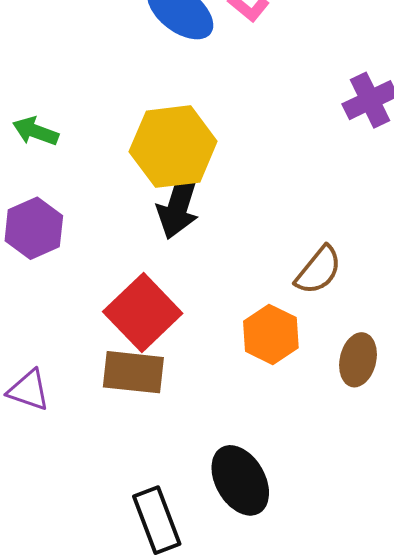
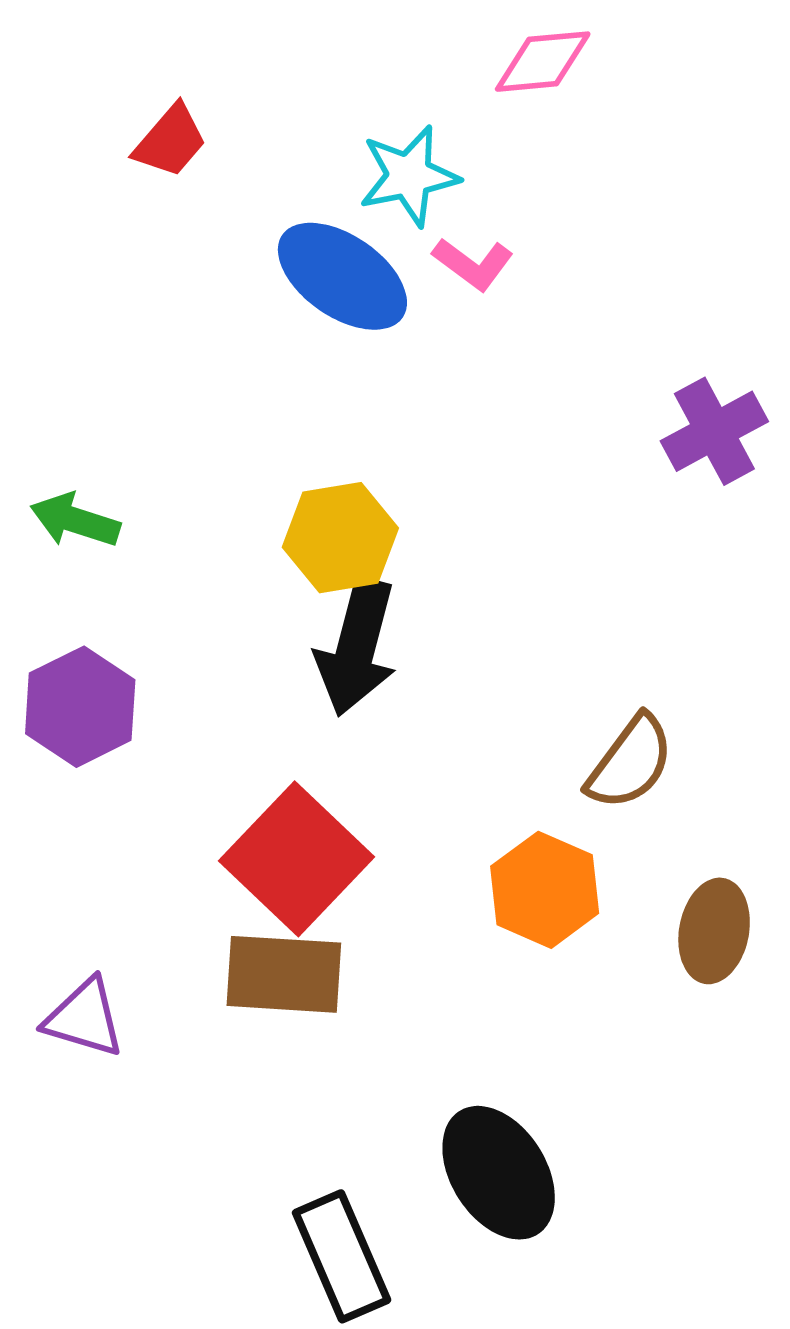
yellow hexagon: (173, 147) -> (340, 538), size x0.7

